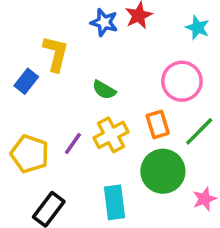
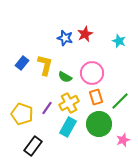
yellow L-shape: (56, 54) -> (45, 65), moved
blue rectangle: (26, 81) -> (22, 63), moved
pink circle: (182, 81) -> (92, 73), moved
cyan rectangle: (114, 202) -> (68, 127), moved, turned 36

